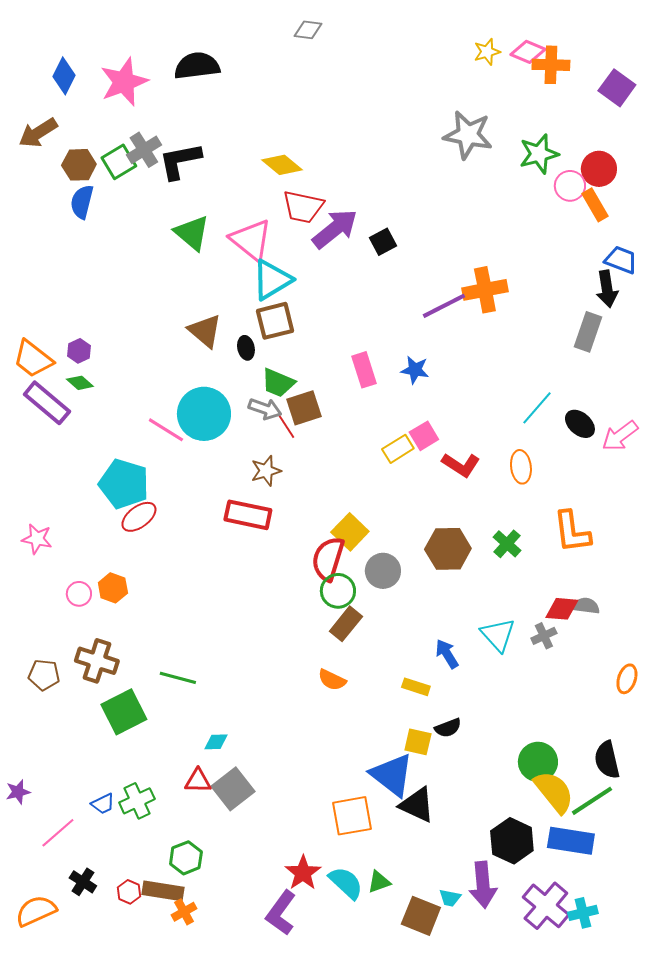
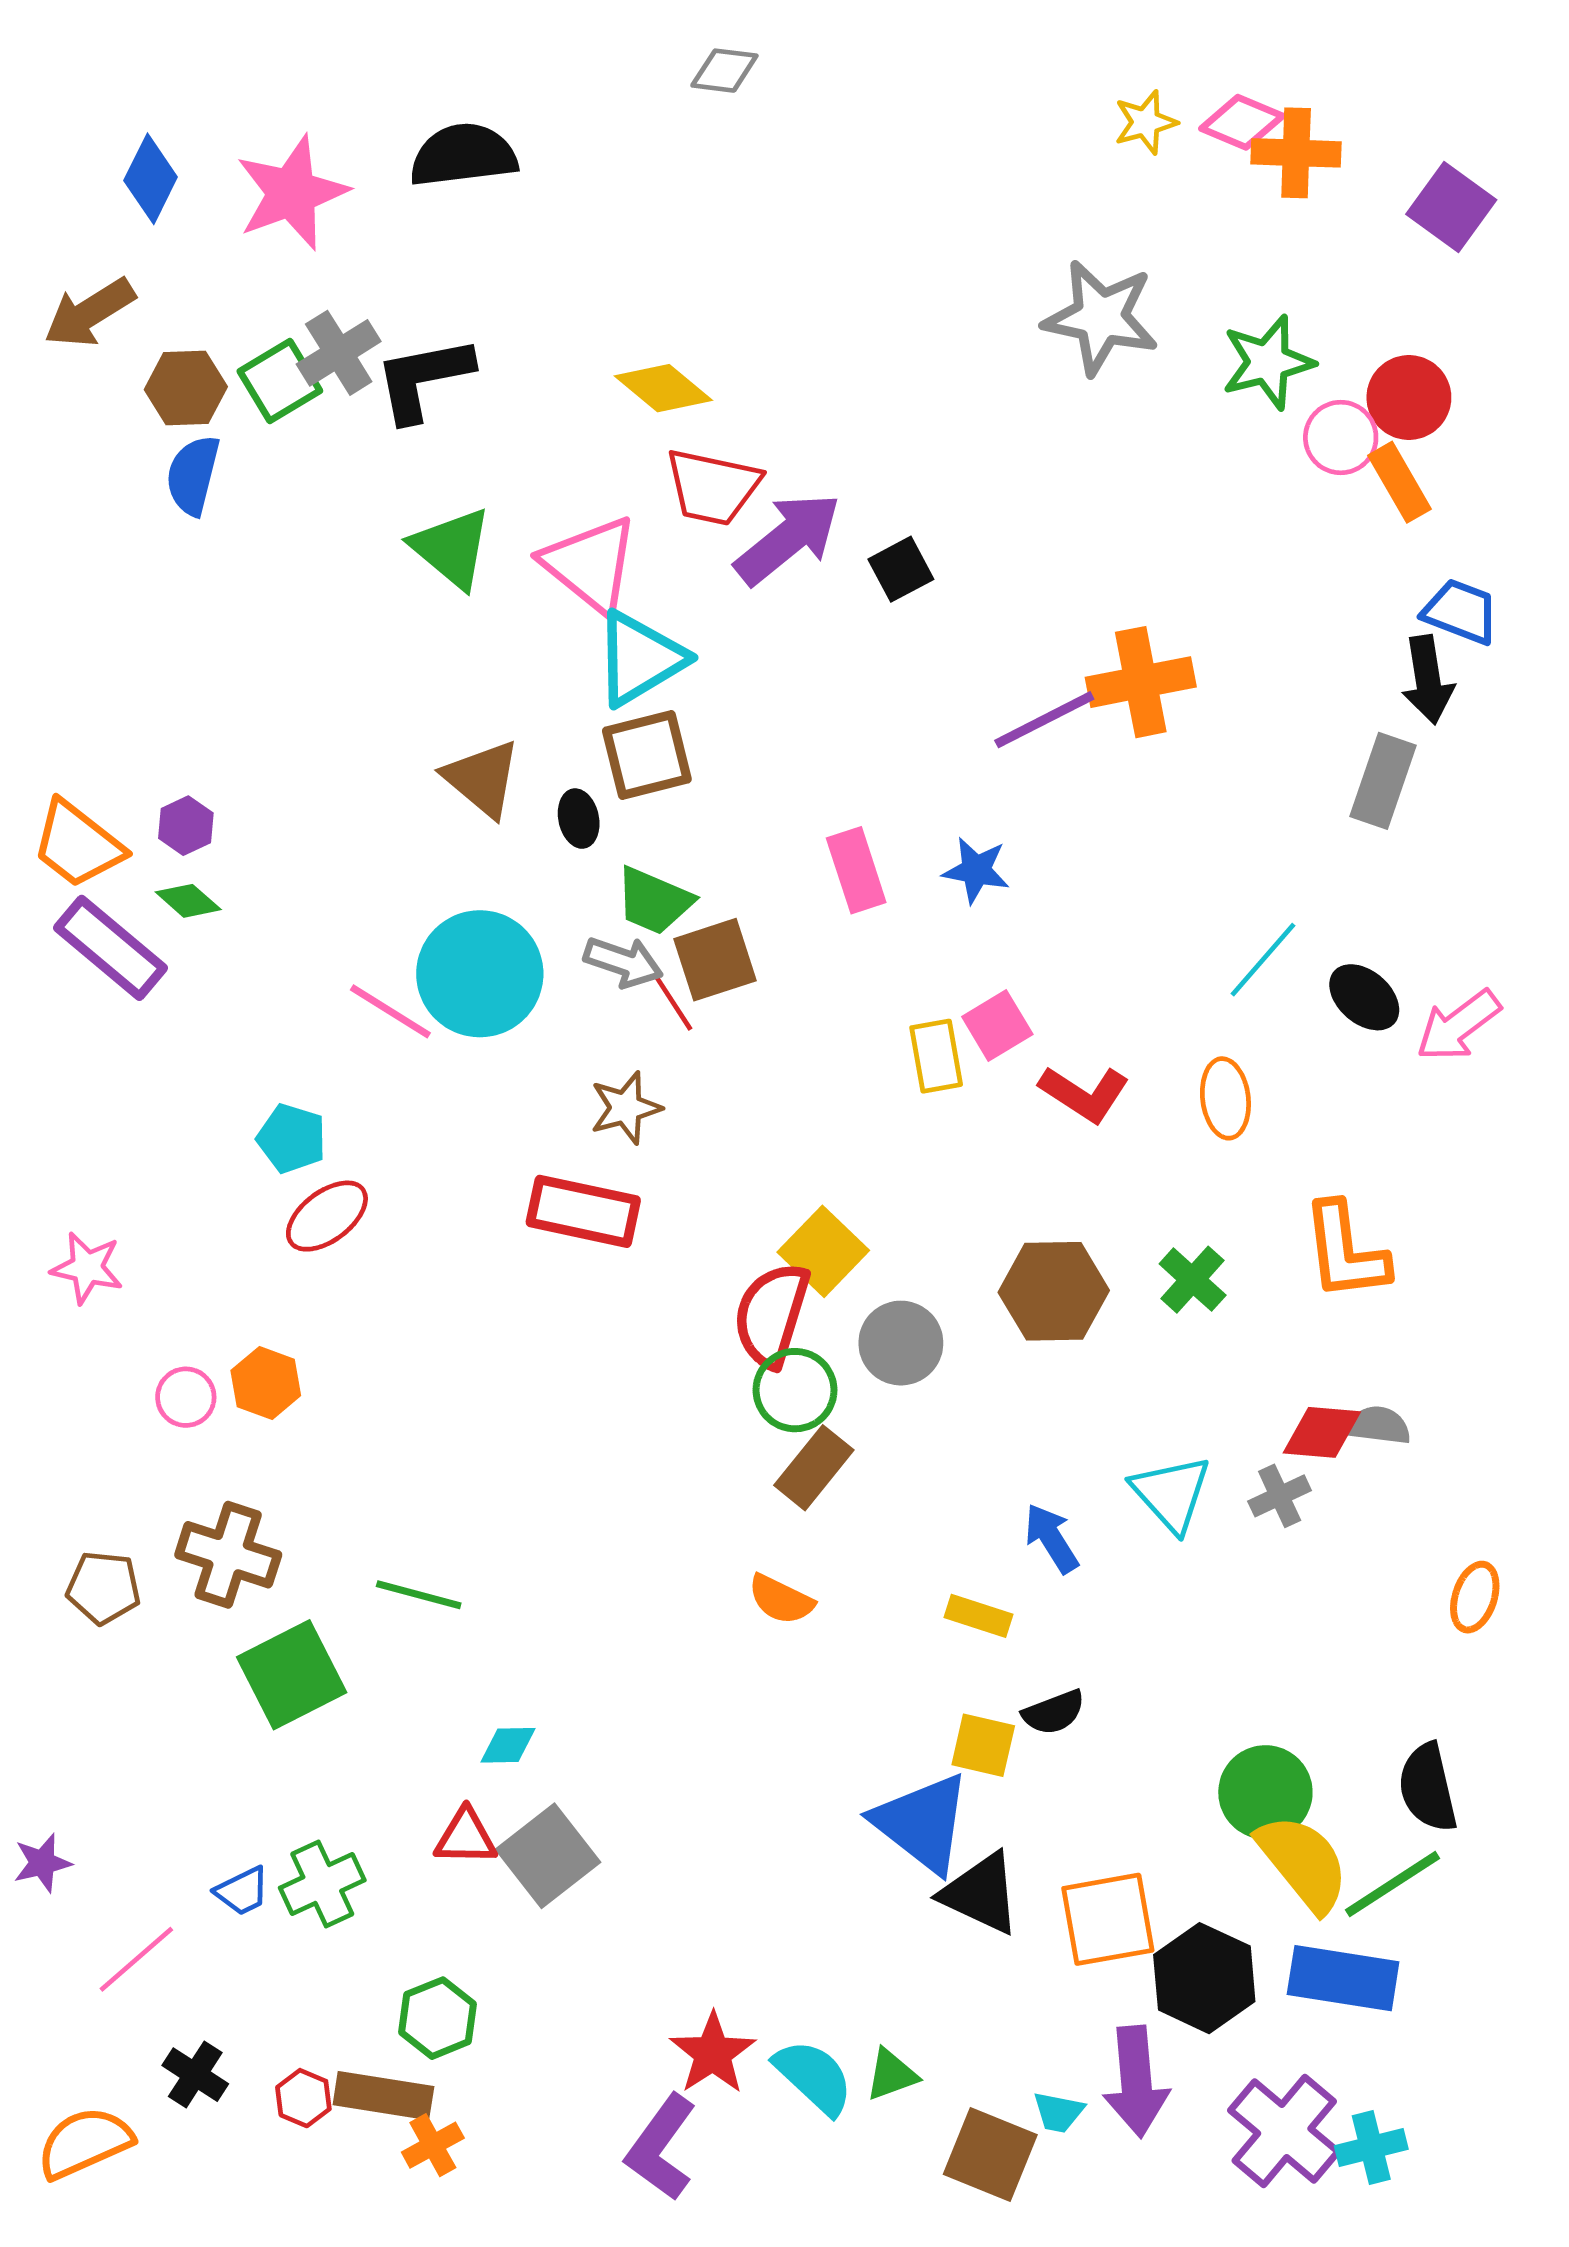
yellow rectangle: (398, 449) -> (936, 1056), turned -68
cyan pentagon: (124, 484) -> (292, 1138), size x0.6
orange square: (352, 816) -> (1108, 1919), moved

